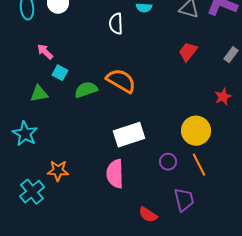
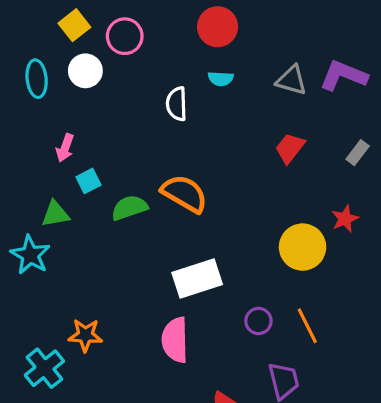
pink arrow: (45, 52) -> (65, 148), turned -114
cyan square: (60, 73) -> (89, 181), turned 35
yellow circle: (196, 131) -> (303, 247), moved
cyan star: (25, 134) -> (30, 255), moved

